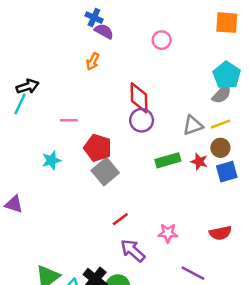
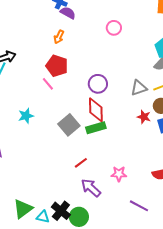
pink circle: (162, 40) -> (114, 28), moved
red diamond: (139, 98) -> (96, 110), moved
pink line: (69, 120) -> (48, 84), moved, turned 48
red pentagon: (98, 148) -> (57, 66), moved
green rectangle: (168, 160) -> (96, 128), moved

